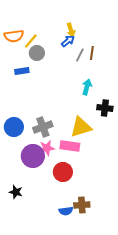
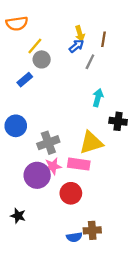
orange semicircle: (14, 36) -> (17, 23), moved
brown line: (92, 53) -> (103, 39), moved
blue rectangle: (22, 71) -> (25, 80), turned -32
blue circle: (14, 127) -> (16, 126), moved

